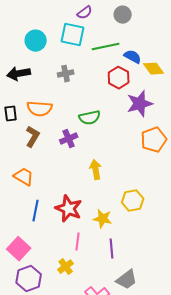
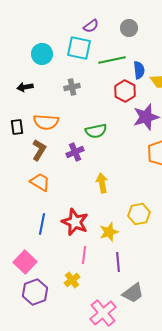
blue semicircle: (133, 57) -> (139, 70), turned 54
black arrow: (19, 74) -> (25, 87), size x0.7
orange trapezoid: (24, 177) -> (40, 182), moved
yellow star: (103, 219) -> (109, 232), turned -30

